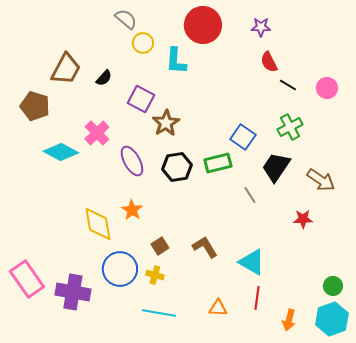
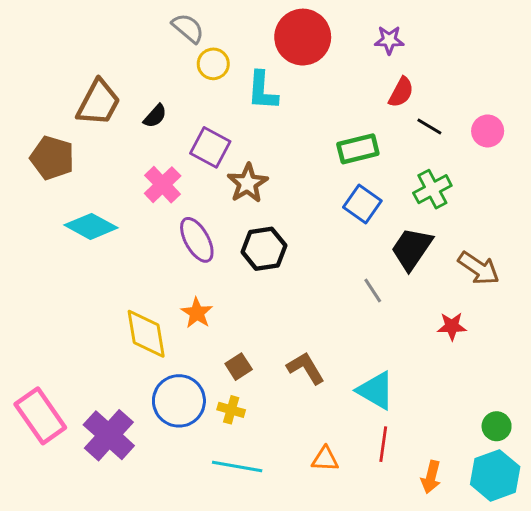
red semicircle: (269, 62) -> (401, 92), turned -125
pink cross: (97, 133) -> (163, 185), moved
green rectangle: (218, 163) -> (358, 149), moved
purple cross: (73, 292) -> (109, 435), turned 32

